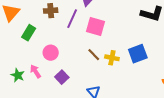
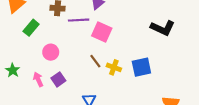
purple line: (72, 19) -> (79, 20), turned 54
pink arrow: (36, 71) -> (38, 79), moved

